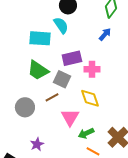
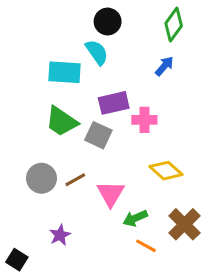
brown line: (52, 97) -> (75, 180), moved
yellow diamond: (90, 98) -> (166, 171), moved, turned -30

